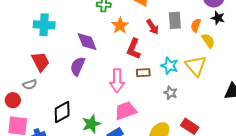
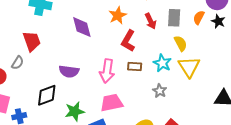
orange semicircle: (196, 25) -> (199, 17), moved
yellow semicircle: (208, 41) -> (181, 43), moved
purple semicircle: (78, 66) -> (69, 71), moved, turned -114
gray semicircle: (30, 85) -> (18, 63), turned -48

